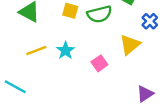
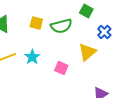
pink square: (99, 63) -> (61, 68), turned -32

